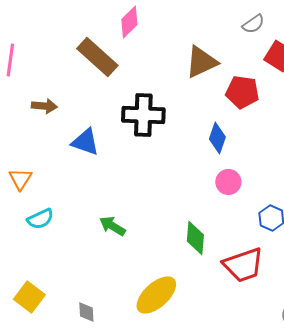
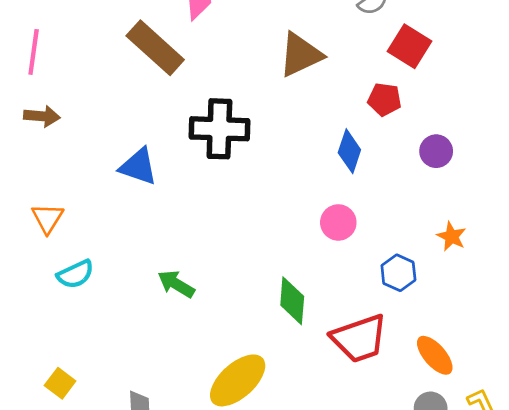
red pentagon: (242, 92) -> (384, 99), moved, size x0.7
brown arrow: (44, 106) -> (42, 116), moved
blue diamond: (217, 138) -> (349, 151), moved
yellow square: (29, 297) -> (60, 383), size x0.7

